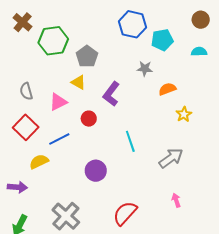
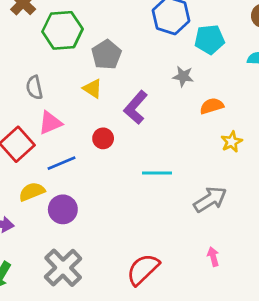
gray semicircle: (26, 91) -> (34, 87), moved
pink triangle: (58, 102) -> (50, 123), moved
cyan line: (130, 141) -> (157, 173), turned -75
purple circle: (96, 171) -> (63, 209), moved

